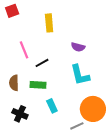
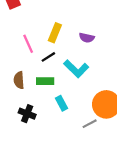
yellow rectangle: (49, 23) -> (55, 33), moved, turned 30
cyan L-shape: (80, 75) -> (76, 69), moved, turned -30

